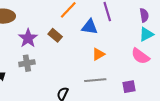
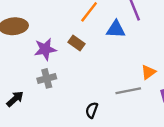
purple star: (28, 38) -> (45, 49), turned 30
orange triangle: (98, 54) -> (148, 72), moved

